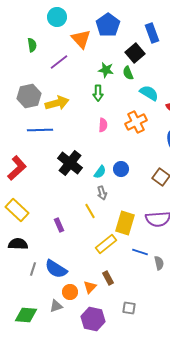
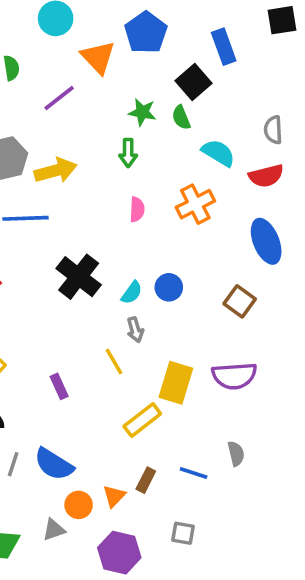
blue line: (140, 252) -> (194, 473), moved
brown rectangle: (108, 278) -> (146, 480), turned 56

